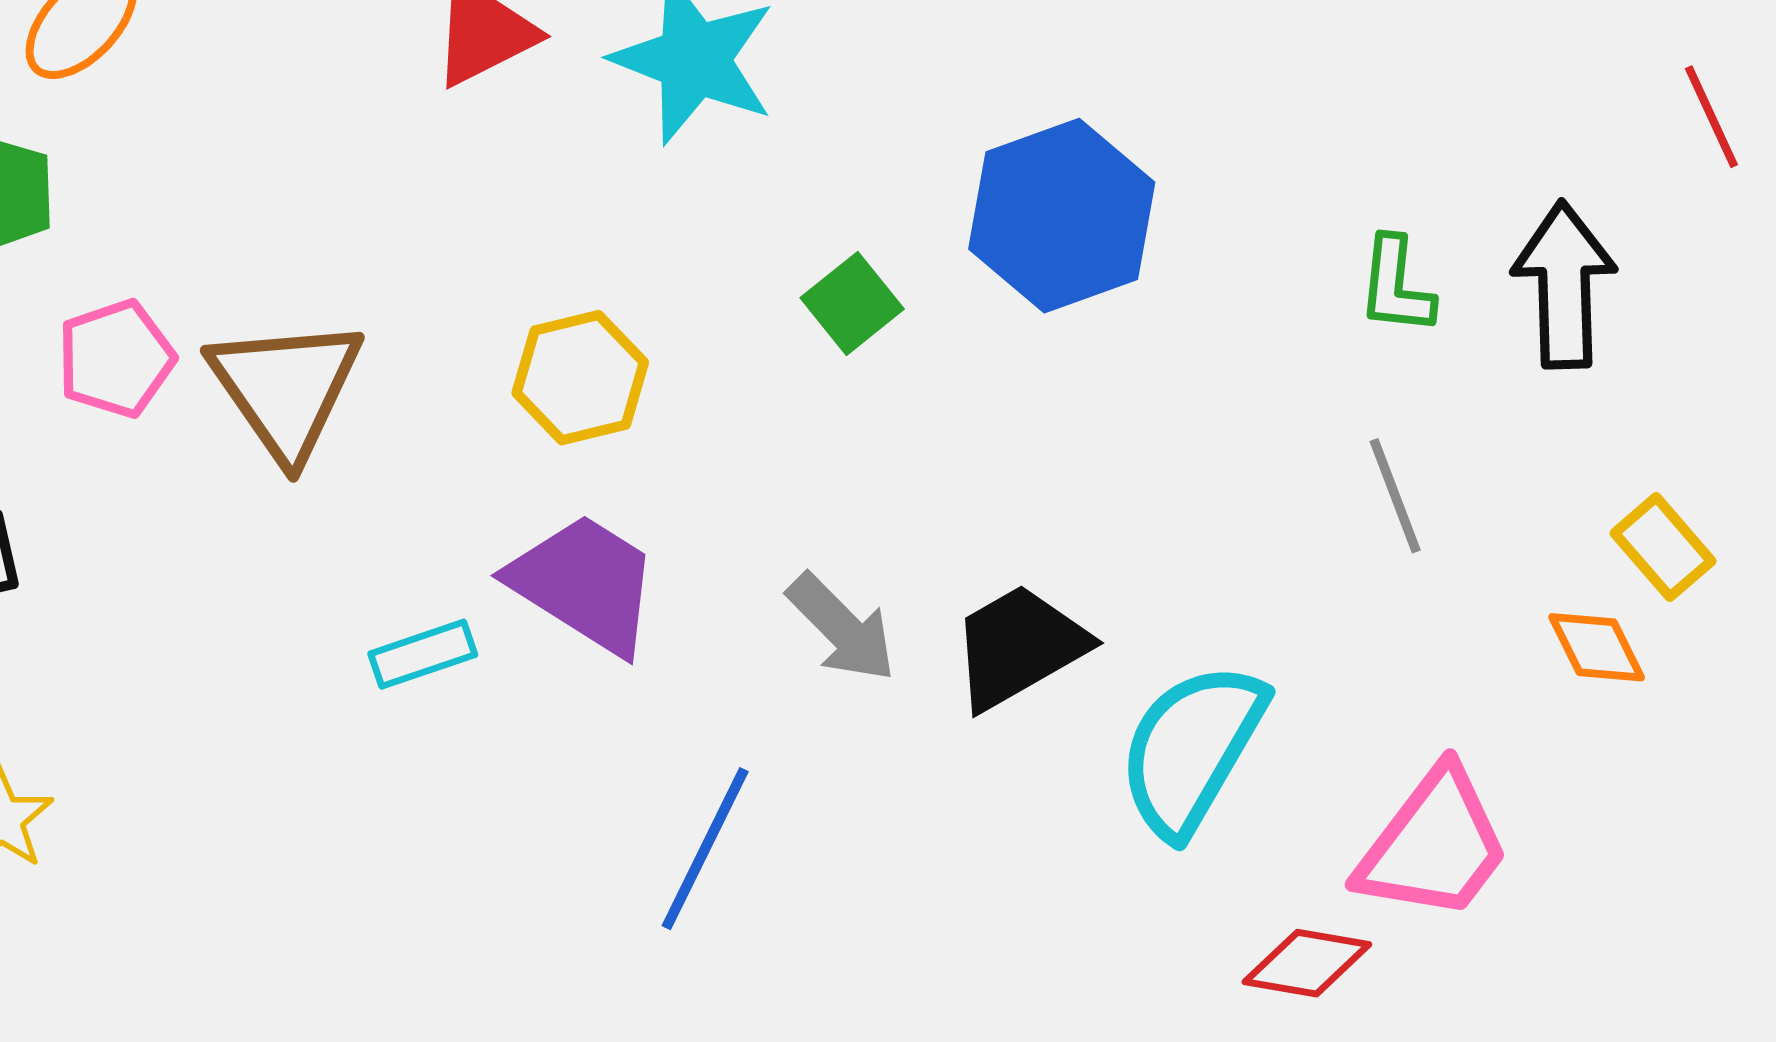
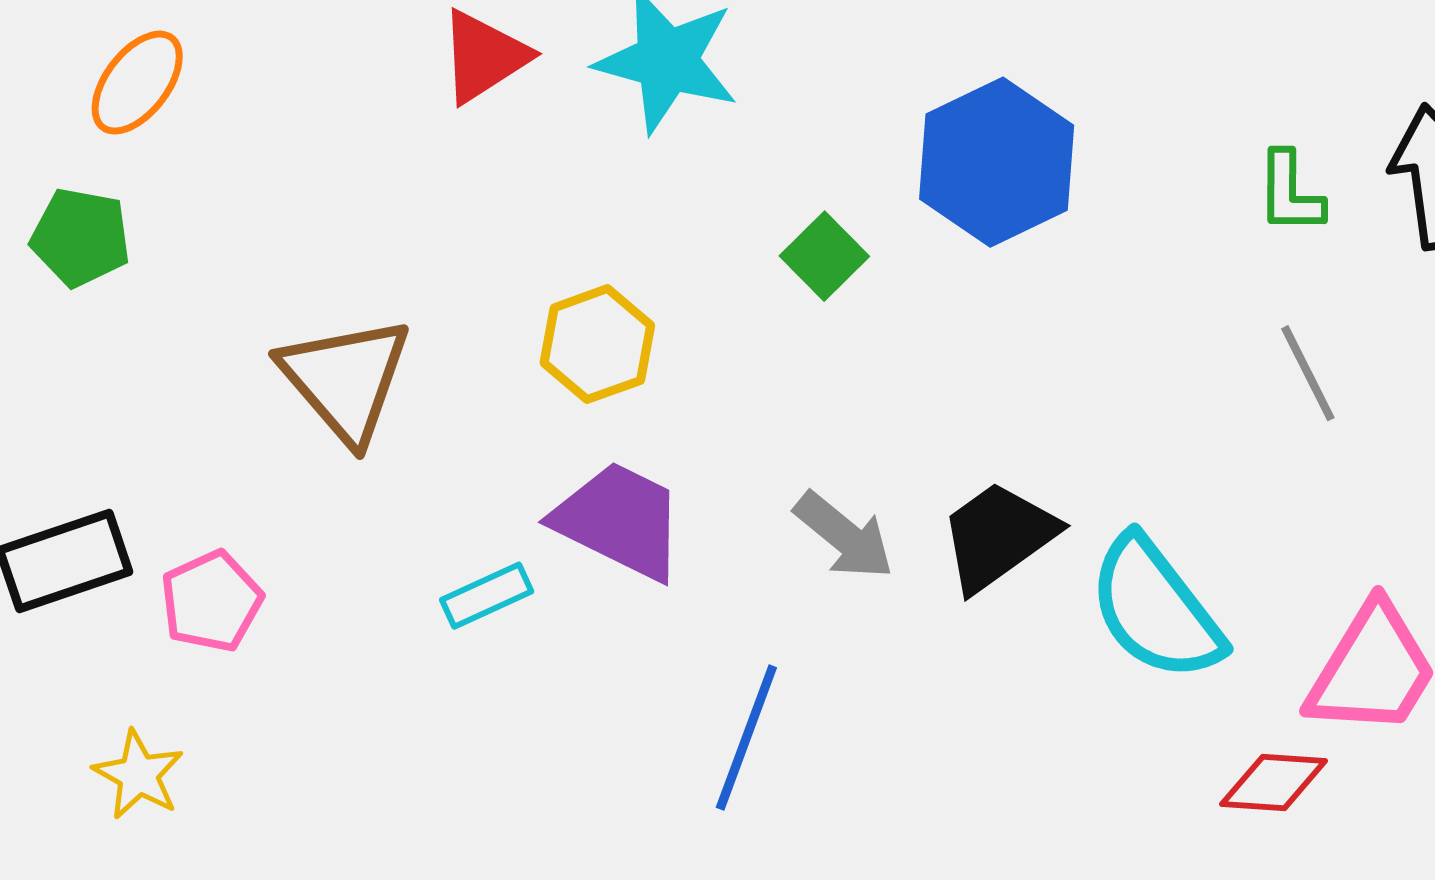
pink pentagon: (116, 359) -> (211, 601), moved
cyan semicircle: (1192, 749) -> (1155, 609), turned -62

